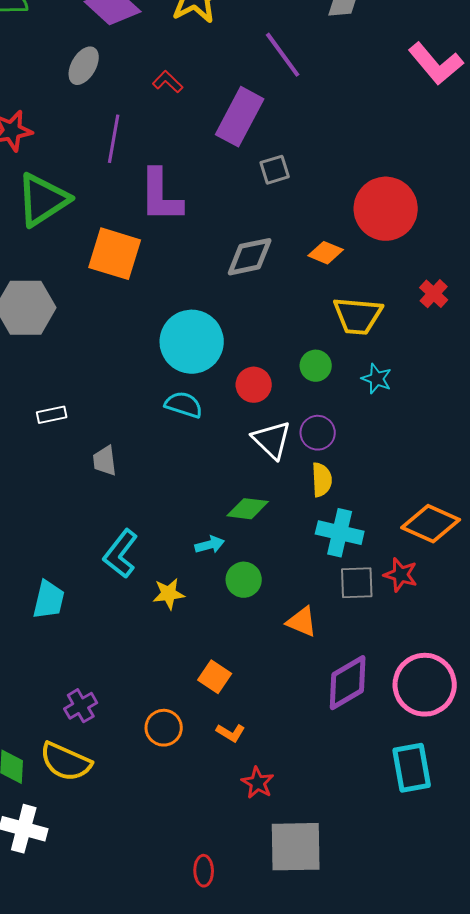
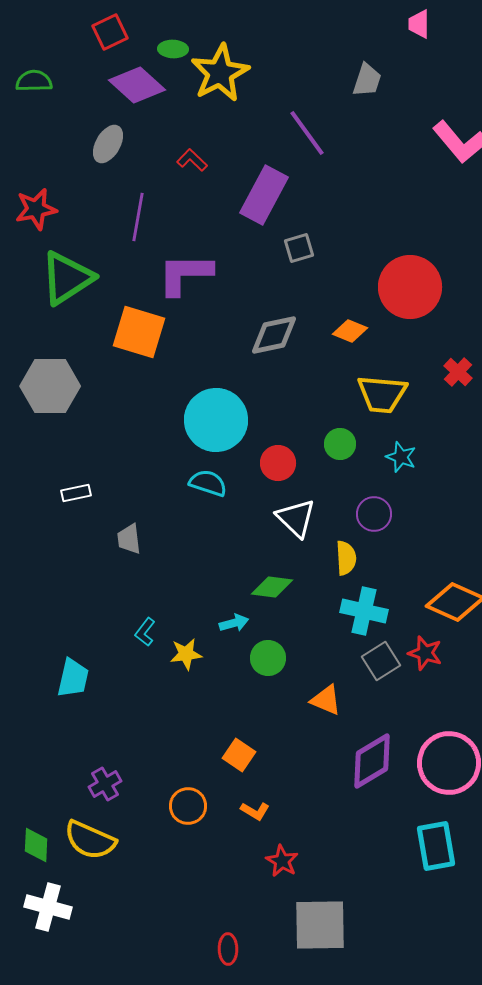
purple L-shape: (161, 196) -> (185, 274), turned 90
purple circle: (318, 433) -> (374, 514), moved
cyan L-shape: (121, 554) -> (145, 632), size x0.6
gray square: (357, 583) -> (381, 661), turned -30
yellow star: (169, 594) -> (186, 654), moved

